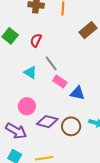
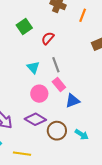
blue triangle: (78, 93) -> (73, 101), turned -49
pink circle: (27, 106) -> (39, 94), moved

